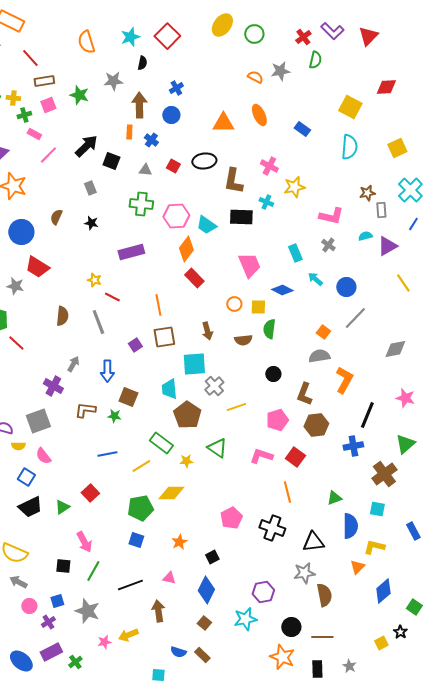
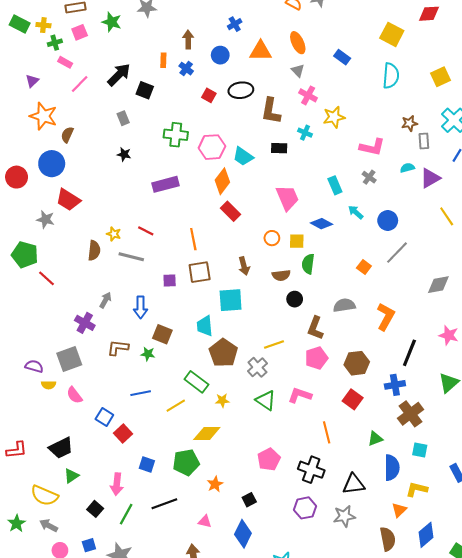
blue cross: (176, 88) -> (235, 24), moved
brown arrow: (139, 105) -> (188, 40), moved, size x0.7
blue circle: (171, 115) -> (220, 55), moved
gray triangle: (145, 170) -> (298, 71), moved, turned 40
brown semicircle: (56, 217) -> (67, 135), moved
black rectangle: (241, 217) -> (279, 148), size x0.7
yellow star: (94, 280) -> (114, 234), moved
gray line: (98, 322) -> (131, 257), turned -55
purple square: (135, 345) -> (170, 280), turned 32
gray semicircle: (319, 356) -> (344, 305), moved
black circle: (273, 374) -> (295, 299), moved
gray cross: (214, 386) -> (257, 367), moved
brown L-shape: (304, 394) -> (315, 328), moved
green triangle: (217, 448) -> (266, 400), moved
red square: (295, 457) -> (353, 399), moved
brown cross: (384, 474) -> (410, 414), moved
blue square: (26, 477) -> (104, 417), moved
green triangle: (62, 507) -> (71, 476), moved
green pentagon: (140, 508) -> (186, 462), moved
blue square: (136, 540) -> (147, 465), moved
pink arrow: (84, 542) -> (117, 484), turned 35
black square: (63, 566) -> (95, 509), turned 35
black line: (130, 585) -> (164, 504), moved
purple hexagon: (263, 592) -> (305, 508), moved
brown semicircle: (324, 595) -> (388, 539), moved

